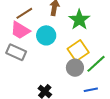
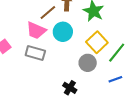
brown line: (24, 13) -> (48, 13), moved
gray circle: (75, 68) -> (88, 63), moved

